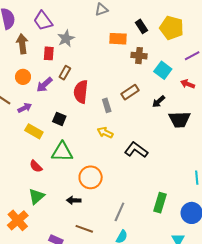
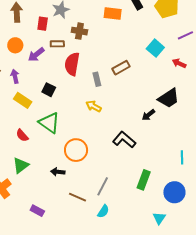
brown cross: (139, 56) -> (79, 31), moved
brown rectangle: (65, 73) -> (57, 44), turned 56
black arrow: (159, 102) -> (148, 115), moved
purple arrow: (25, 108) -> (15, 76), turned -80
black trapezoid: (180, 119) -> (169, 98), turned -35
black L-shape: (136, 150) -> (124, 140), moved
green triangle: (62, 152) -> (49, 123), turned 30
brown line: (84, 229) -> (77, 197), moved

